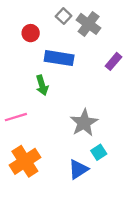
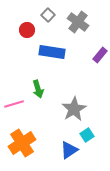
gray square: (64, 16) -> (48, 15), moved
green arrow: (42, 85) -> (38, 89), moved

